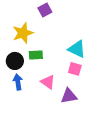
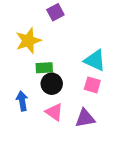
black circle: (15, 61) -> (52, 84), moved
pink triangle: (48, 82) -> (54, 112), moved

